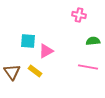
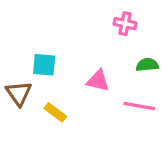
pink triangle: (46, 51) -> (98, 81), moved, turned 42
brown triangle: (12, 72) -> (19, 93), moved

